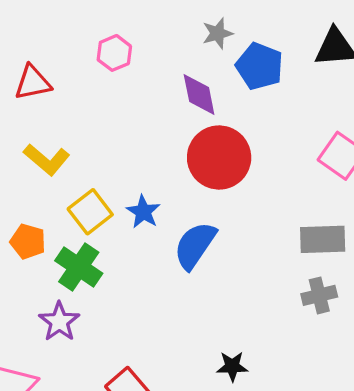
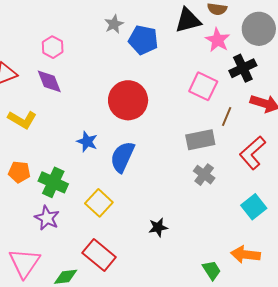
purple diamond: (199, 95) -> (49, 81), moved
yellow square: (90, 212) -> (99, 203), moved
gray cross: (319, 295) -> (204, 175), turned -30

